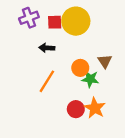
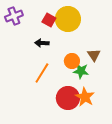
purple cross: (29, 18) -> (14, 16), moved
red square: (55, 22) -> (49, 20), turned 32
red circle: (76, 109) -> (68, 98), size x1.5

